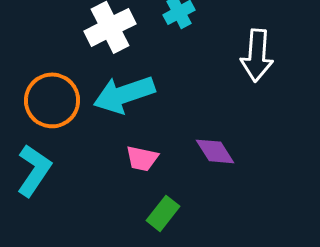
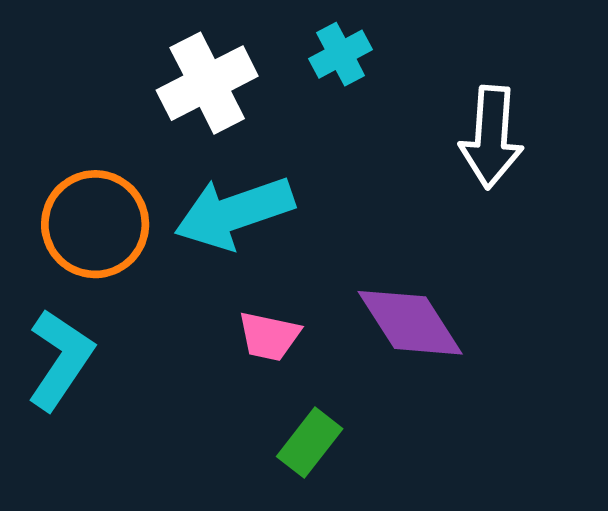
purple diamond: (215, 151) -> (410, 323), size x1.4

